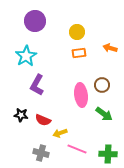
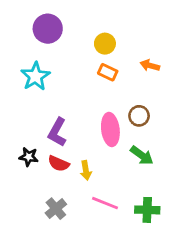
orange rectangle: (79, 53) -> (108, 72), turned 32
purple L-shape: (37, 85) -> (57, 132), moved
yellow arrow: (60, 133) -> (86, 170), moved, turned -80
gray cross: (41, 153) -> (56, 209), turned 35

